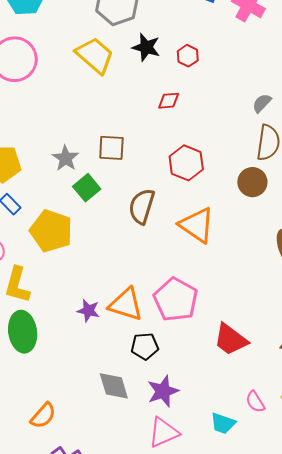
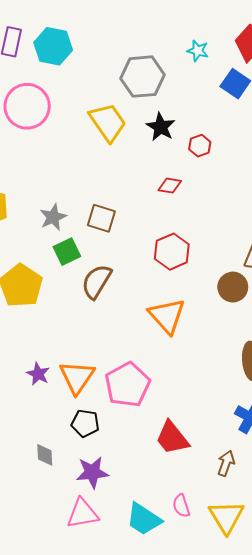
brown semicircle: (142, 206) -> (97, 282), moved
orange triangle: (126, 304) -> (77, 377), turned 33
gray diamond: (114, 386) -> (45, 455), size x0.7
cyan trapezoid: (223, 423) -> (144, 519), size x1.4

